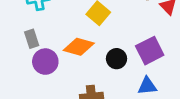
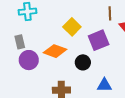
purple square: (150, 51) -> (99, 40), moved

